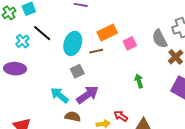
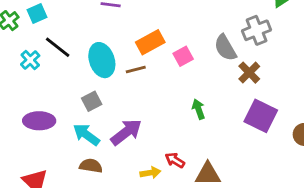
cyan ellipse: (73, 43) -> (102, 60), turned -35
purple ellipse: (15, 69) -> (39, 121), moved
gray square: (77, 71) -> (92, 101), moved
brown semicircle: (73, 117) -> (91, 166), moved

